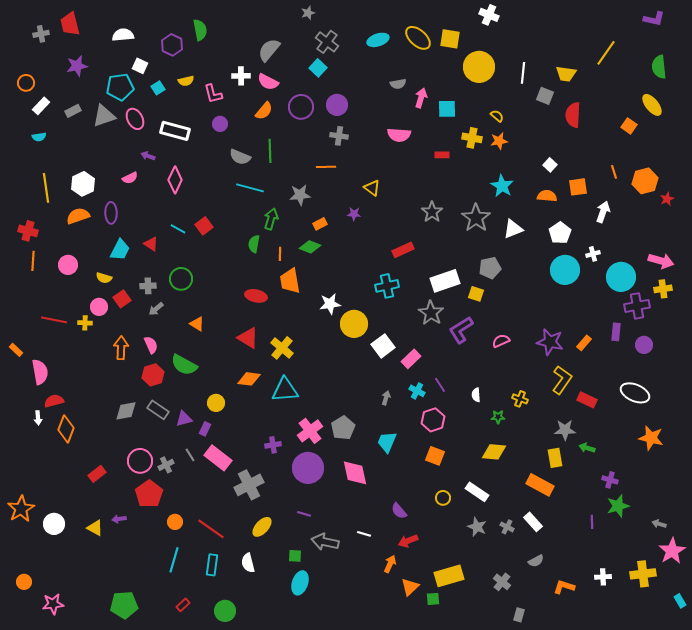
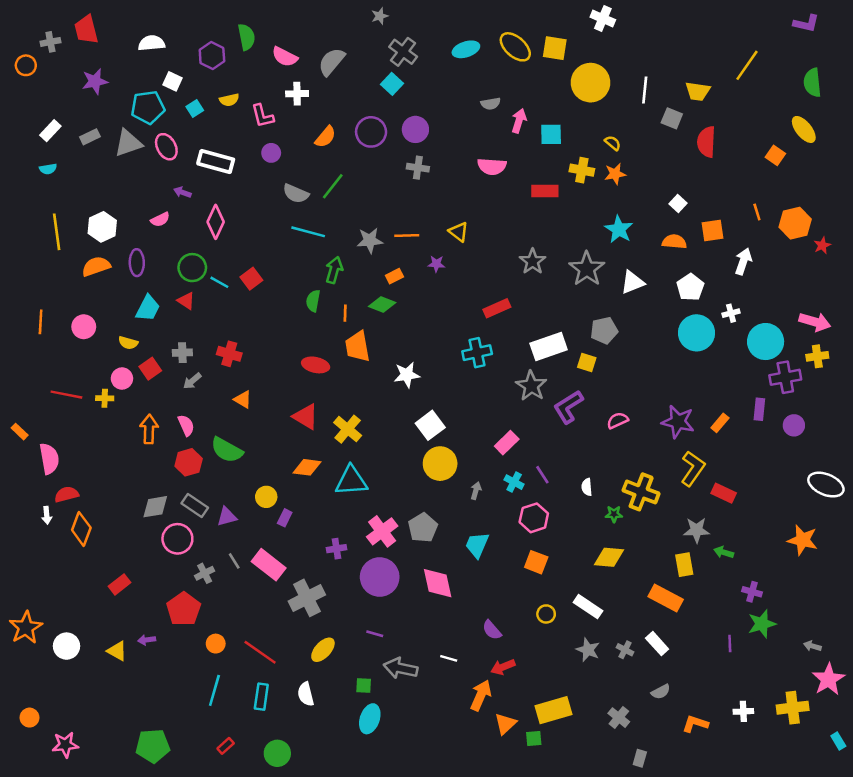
pink semicircle: (268, 82) -> (285, 57), moved
orange circle: (26, 83) -> (26, 65), moved
green line: (270, 151) -> (333, 186), turned 40
red rectangle: (442, 155) -> (545, 191), size x1.5
orange line: (326, 167) -> (407, 235), moved
red cross: (28, 231) -> (229, 354), moved
green circle: (181, 279) -> (192, 268), moved
yellow circle: (354, 324) -> (440, 464), moved
white square: (383, 346) -> (430, 425), moved
white ellipse: (635, 393) -> (826, 485), moved
yellow cross: (520, 399) -> (641, 492), size x1.8
purple rectangle: (205, 429) -> (285, 518), moved
pink circle: (140, 461) -> (177, 539), moved
orange arrow: (390, 564) -> (481, 695), size x1.4

